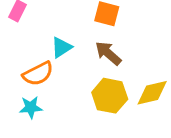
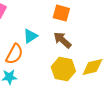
orange semicircle: (38, 74) -> (14, 54), turned -35

